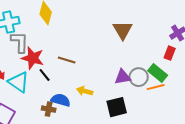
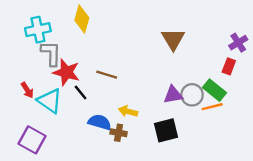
brown cross: (49, 109) -> (119, 133), moved

